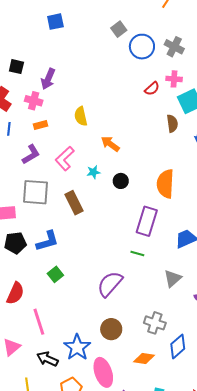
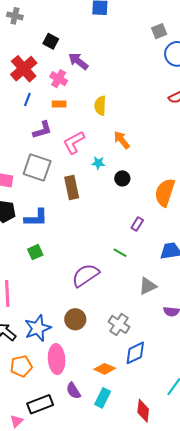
purple arrow: (48, 79) -> (78, 61), turned 90
purple rectangle: (147, 221) -> (137, 224), size x0.5
orange diamond: (144, 358) -> (105, 369), moved

